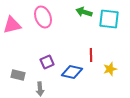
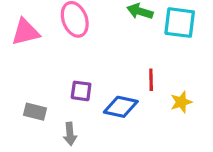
purple square: (47, 62) -> (81, 91), turned 32

